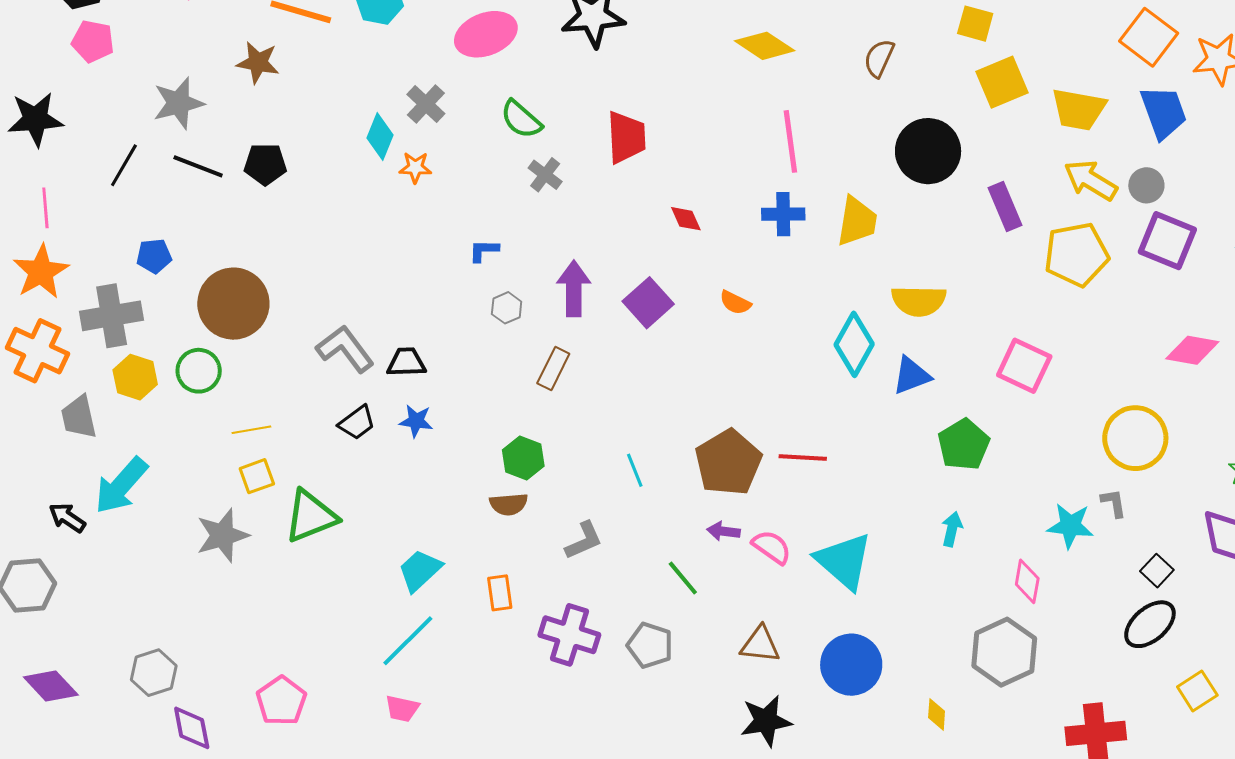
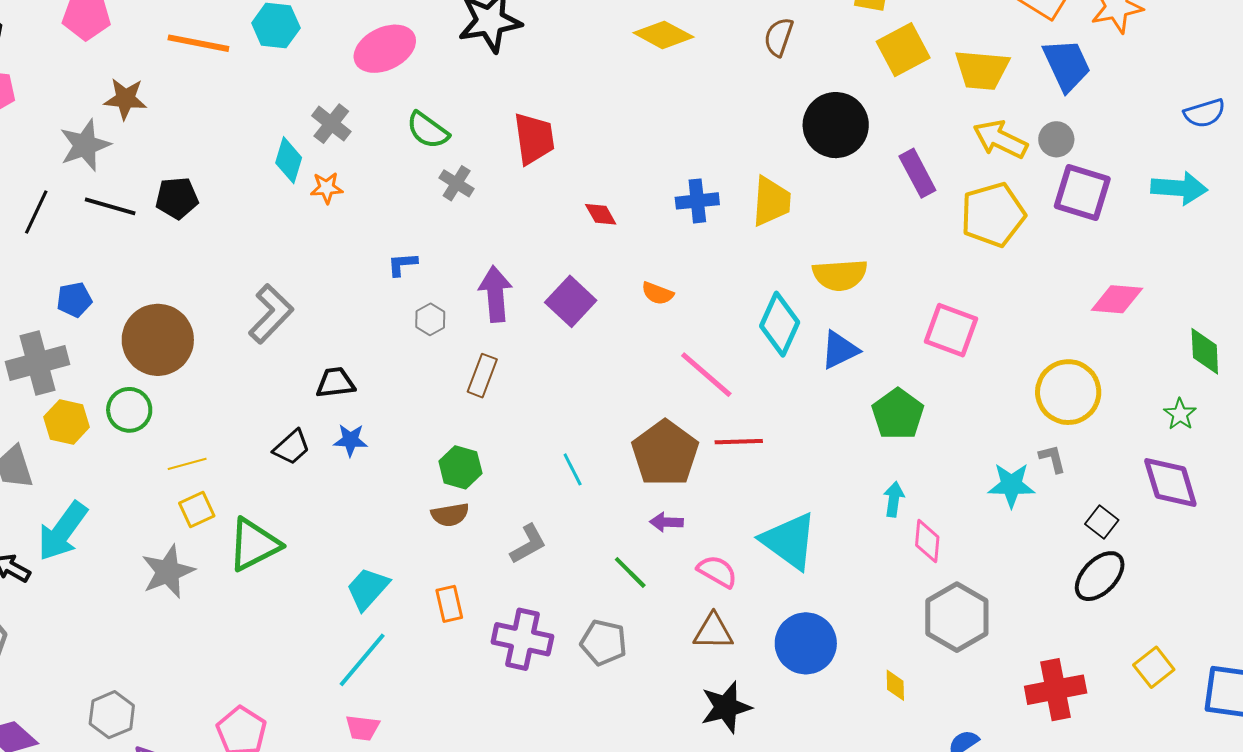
brown star: (258, 63) -> (125, 99), moved
pink line: (790, 141) -> (706, 375), moved, turned -36
gray L-shape: (345, 349) -> (271, 314), moved, turned 86
pink semicircle: (772, 547) -> (717, 571), moved
pink diamond: (1027, 581) -> (927, 541), moved
yellow square: (1197, 691) -> (1154, 667), moved

